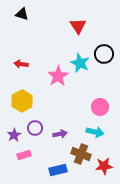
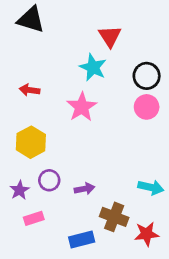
black triangle: (22, 14) -> (31, 19), size x1.5
cyan star: (80, 63) -> (93, 67), moved
pink circle: (100, 107) -> (147, 107), moved
cyan arrow: (95, 132) -> (151, 187), moved

